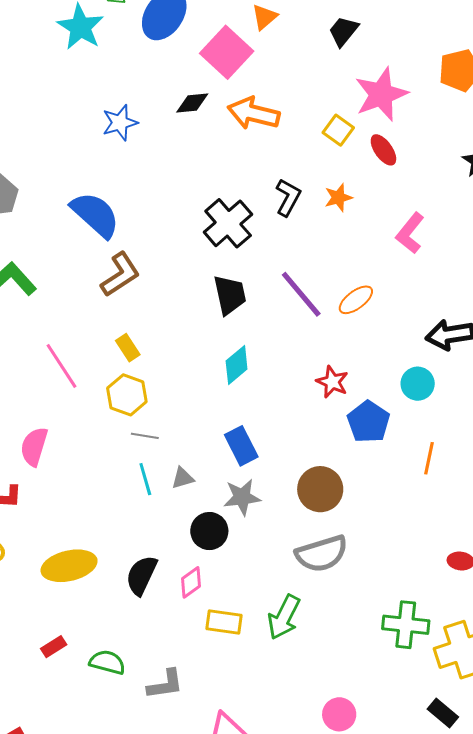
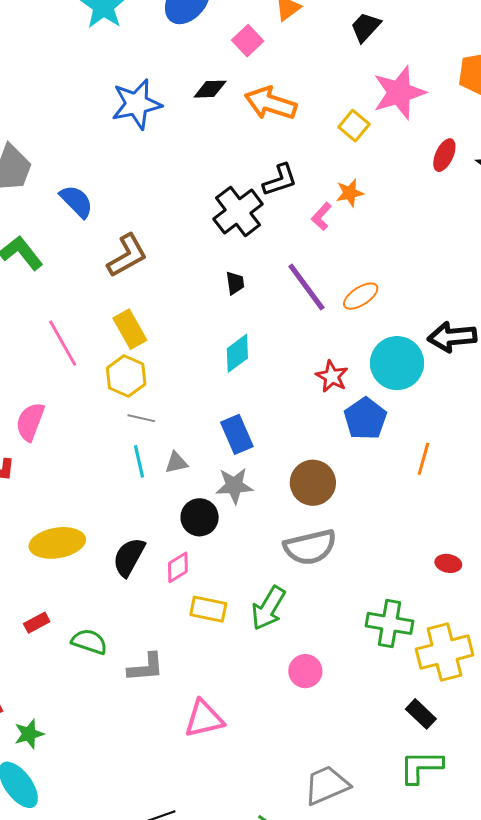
pink square: (227, 52) -> (248, 41), size x0.6
blue star: (120, 123) -> (137, 104), size x1.4
red ellipse: (383, 150) -> (444, 155), moved, turned 56
black L-shape: (288, 197) -> (280, 180), moved, turned 39
blue semicircle: (95, 215) -> (76, 201), moved, size x0.7
pink L-shape: (410, 233) -> (321, 216), moved, size x0.7
black trapezoid: (230, 295) -> (235, 283), size x0.6
yellow rectangle: (128, 348) -> (130, 329), size x1.4
cyan circle: (418, 384) -> (397, 363), moved, size x1.6
pink circle: (339, 714) -> (305, 671), moved

